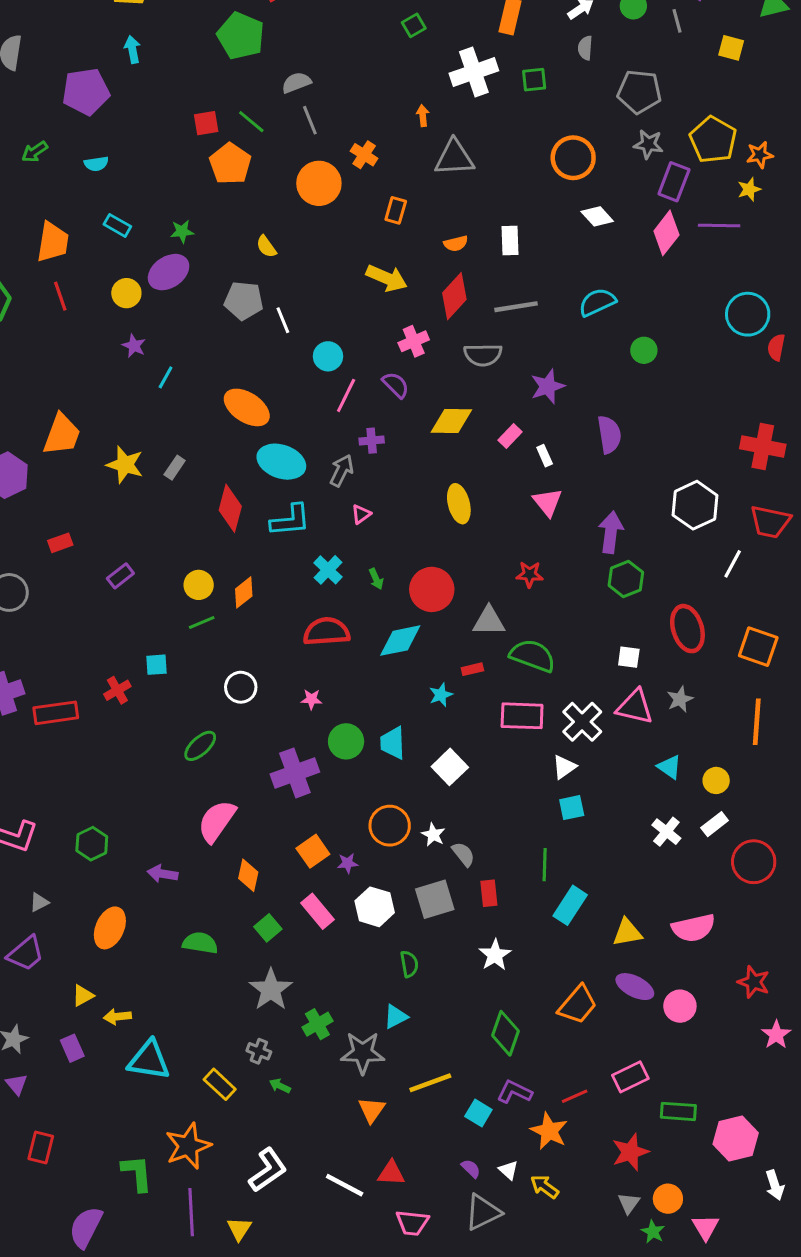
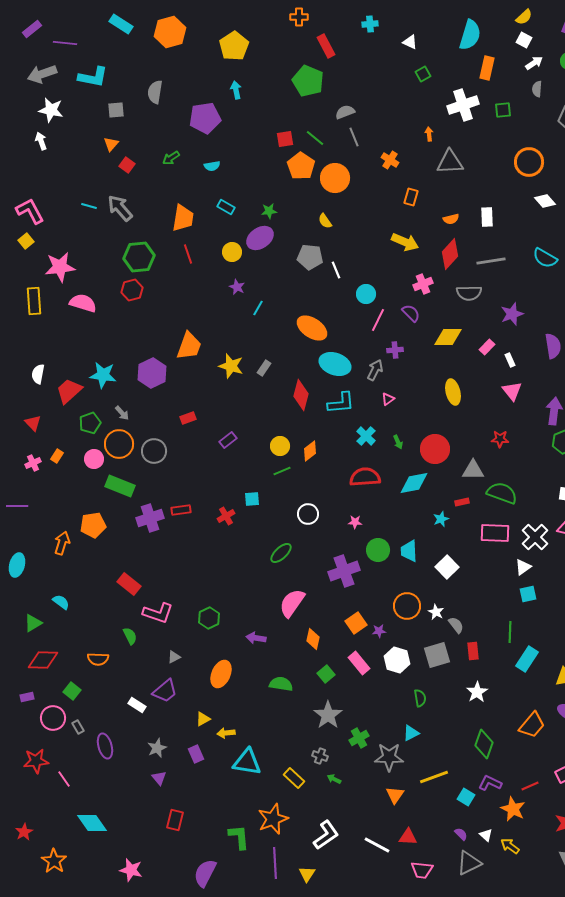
orange circle: (319, 183) -> (335, 178), moved
cyan semicircle: (597, 302) -> (545, 258), turned -125
red rectangle: (56, 713) -> (181, 510), moved, size x0.7

